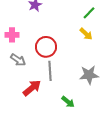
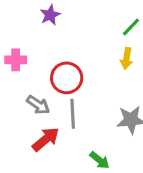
yellow arrow: (86, 34) -> (127, 58), turned 56
gray arrow: (18, 60) -> (38, 105), moved

